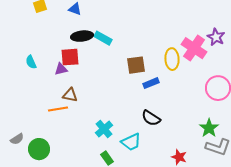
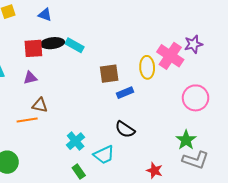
purple star: (216, 37) -> (193, 44), turned 30
red square: (70, 57) -> (33, 48), moved

